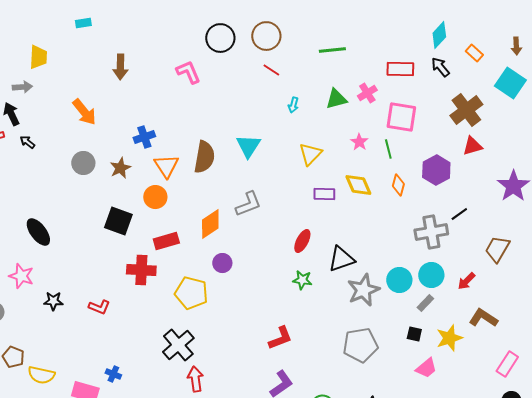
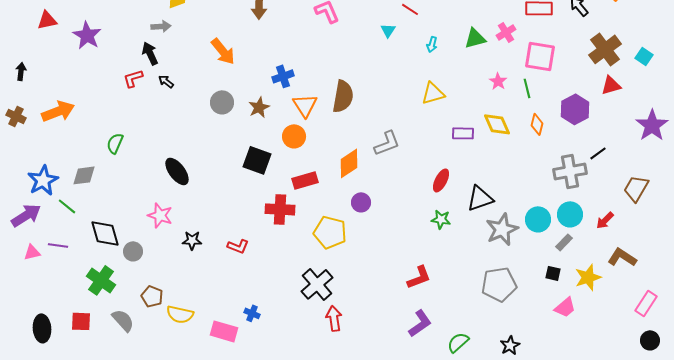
cyan square: (510, 83) -> (644, 56), moved, size x0.6
cyan triangle: (248, 146) -> (388, 30), moved, size x0.6
yellow triangle: (310, 154) -> (433, 93), moved, turned 30

